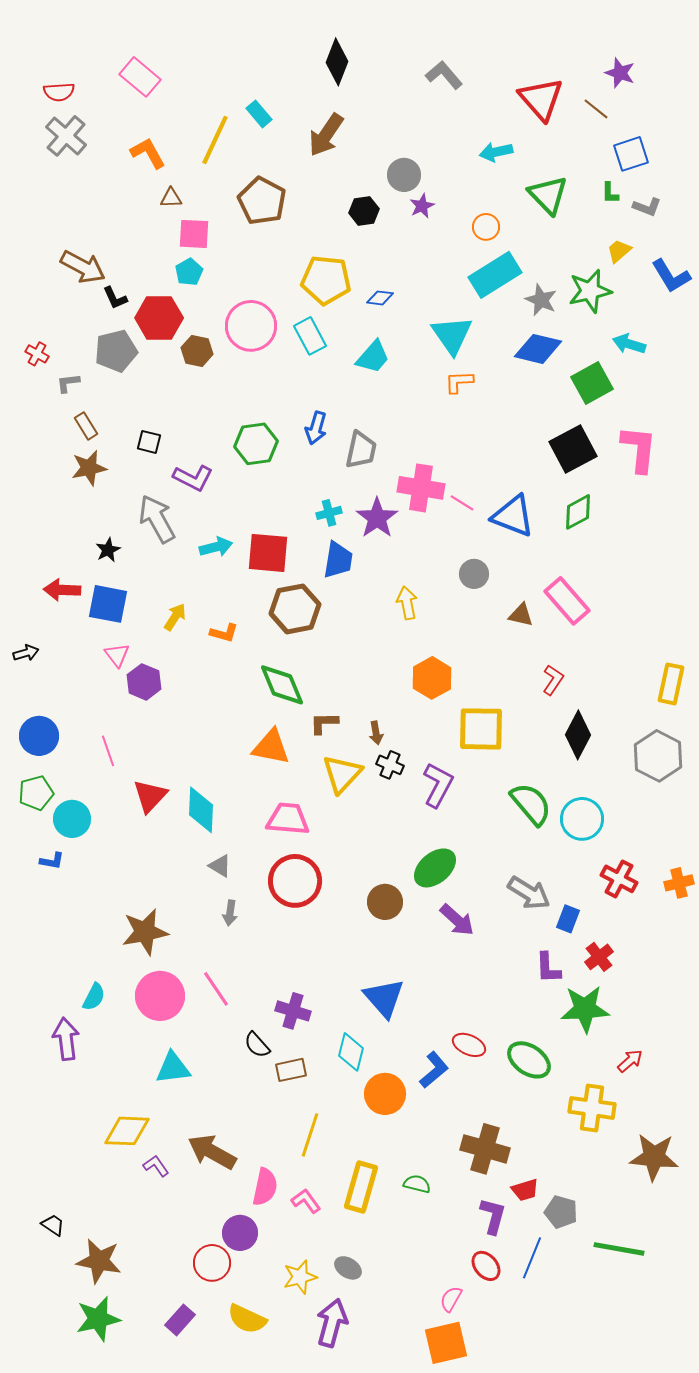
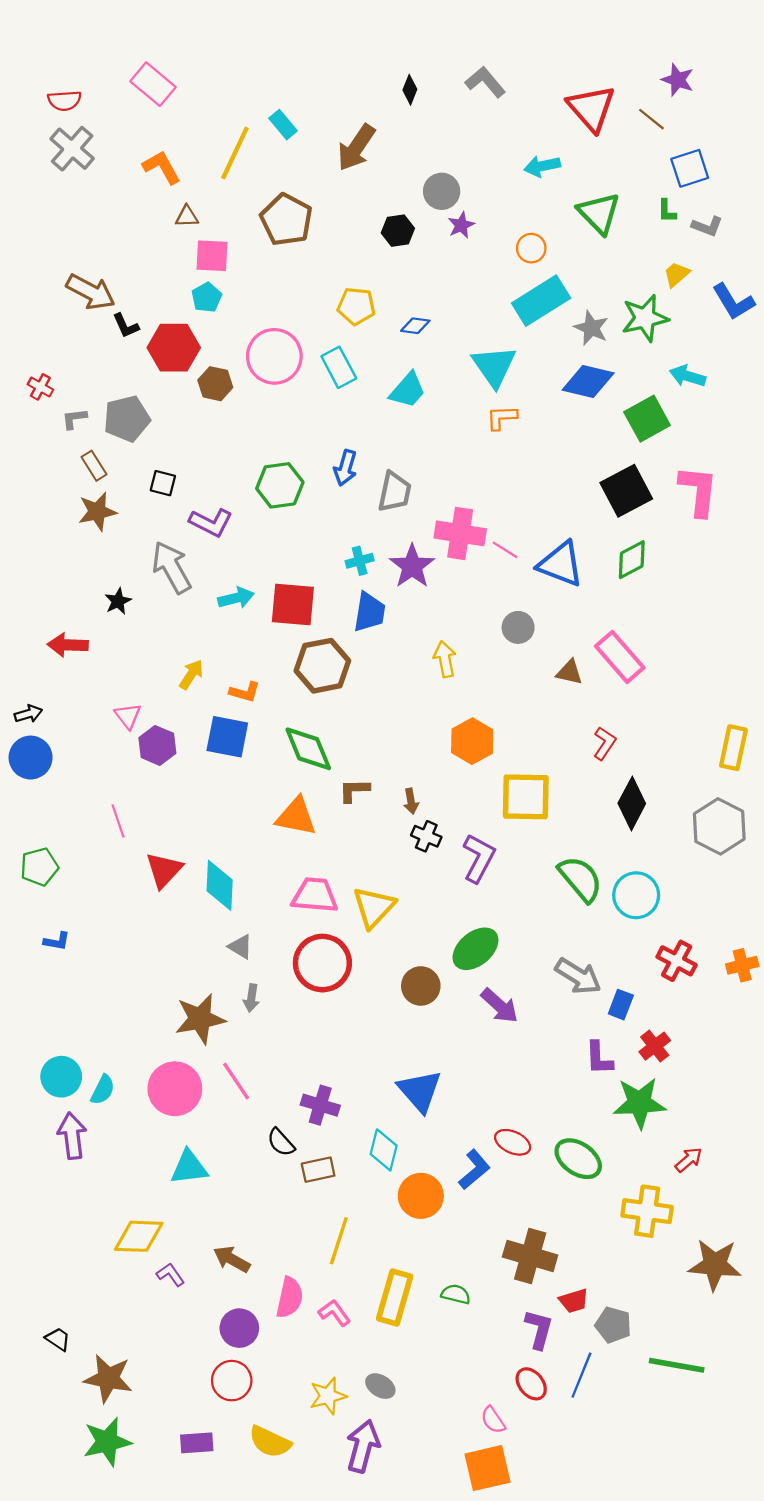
black diamond: (337, 62) -> (410, 90), moved, size x0.6
yellow pentagon: (326, 280) -> (356, 306), size x0.7
gray pentagon: (116, 351) -> (127, 419), moved
blue square: (108, 604) -> (227, 737), moved
blue circle: (39, 736) -> (31, 758), moved
yellow triangle: (342, 774) -> (374, 907), moved
cyan circle: (72, 819) -> (61, 1077), moved
brown star: (145, 932) -> (200, 1019), moved
brown arrow: (212, 1152) -> (232, 1259), size x0.7
purple circle: (240, 1233) -> (239, 1328), moved
pink semicircle: (451, 1299) -> (493, 1420), turned -64
purple rectangle: (180, 1320) -> (197, 1443), turned 44

